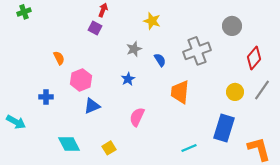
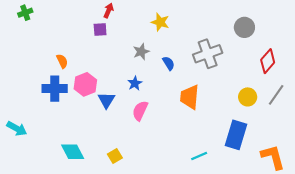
purple square: (95, 28) -> (100, 30), turned -32
blue cross: (46, 97) -> (55, 89), moved, size x1.6
blue triangle: (92, 106) -> (106, 100), moved, turned -36
pink semicircle: (137, 117) -> (140, 111), moved

